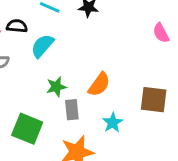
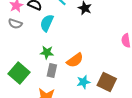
cyan semicircle: (42, 46) -> (47, 23), turned -36
cyan star: (113, 123) -> (83, 82), moved

